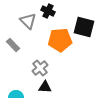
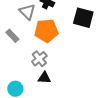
orange pentagon: (60, 40) -> (46, 31), moved

